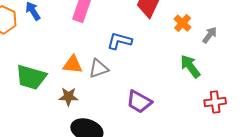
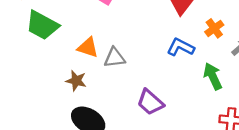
blue L-shape: (120, 41) -> (181, 47), moved
green trapezoid: (31, 77) -> (42, 25), moved

